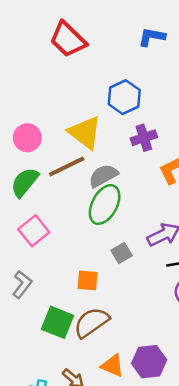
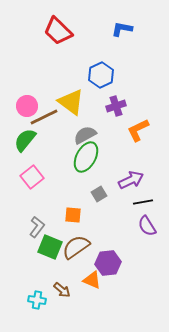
brown line: (67, 167) -> (44, 117), moved
gray L-shape: (22, 284) -> (37, 227), moved
purple hexagon: (149, 362) -> (108, 263), moved

